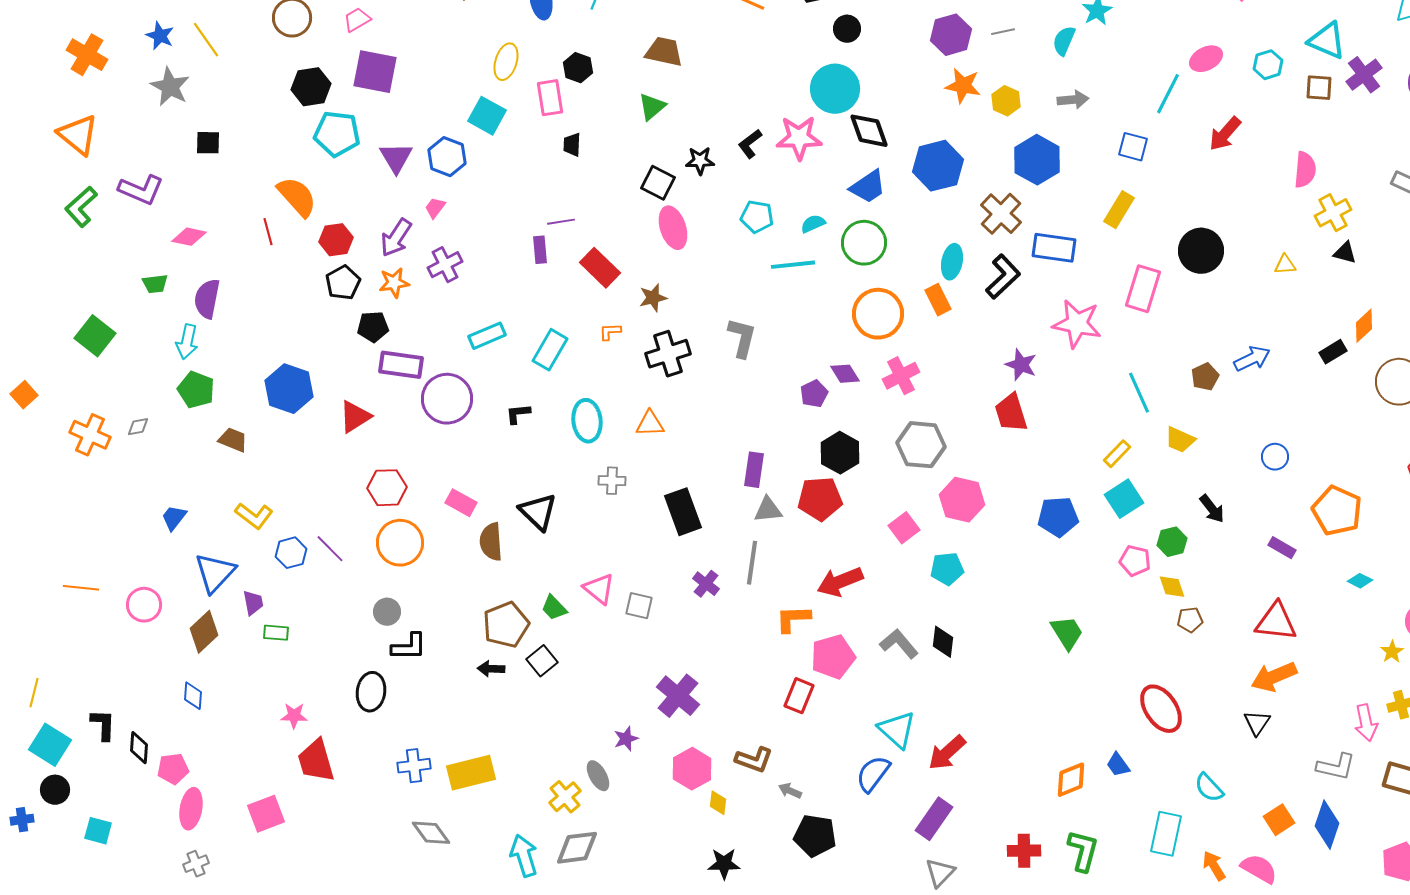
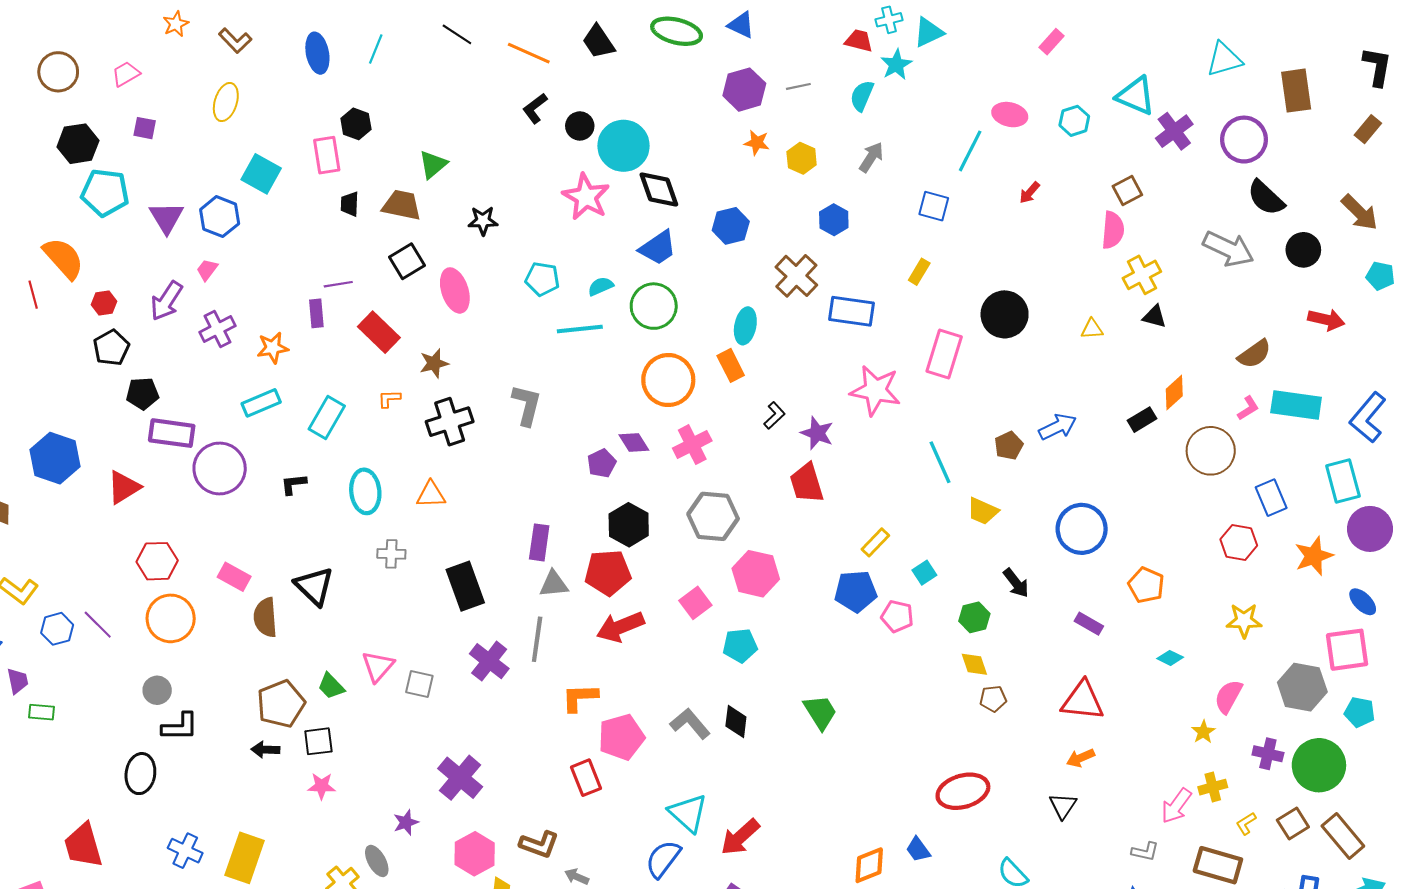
black circle: (847, 29) -> (580, 126), moved
brown trapezoid: (664, 52) -> (402, 205), moved
pink ellipse: (1206, 59) -> (1010, 115), turned 40
yellow ellipse: (506, 62) -> (226, 102), moved
purple square: (375, 72) -> (145, 128), size x0.5
orange star: (963, 86) -> (757, 143), size x0.7
brown square: (1319, 88) -> (1127, 191), moved, turned -32
gray arrow: (1073, 100) -> (871, 157), turned -52
red arrow: (1225, 134) -> (1030, 193), size x0.6
pink star: (799, 138) -> (586, 197), turned 30
black L-shape: (750, 144) -> (535, 108), moved
blue hexagon: (1037, 160) -> (834, 220), size x0.6
blue hexagon: (938, 166) -> (731, 226), size x0.7
black square: (658, 183) -> (407, 261), moved, turned 32
yellow rectangle: (1119, 210) -> (919, 272), size x0.7
red hexagon: (336, 240) -> (104, 303), size x0.7
black L-shape: (1003, 277) -> (774, 415), moved, size x0.6
orange star: (394, 283) -> (273, 348), moved
yellow rectangle: (1117, 454) -> (875, 542), moved
blue circle: (1275, 457) -> (1082, 529), size x1.8
cyan square: (1124, 499) -> (924, 573), size x0.6
orange pentagon: (1337, 511) -> (1146, 585), size x0.7
pink pentagon: (1135, 561) -> (897, 616), moved
red arrow: (840, 582) -> (620, 627), moved
purple cross: (706, 584) -> (489, 661), size x1.4
pink triangle: (599, 589) -> (378, 666), turned 32
green trapezoid: (1067, 633) -> (820, 712), moved
black square: (542, 661) -> (318, 741), turned 32
orange arrow: (1274, 677) -> (1081, 758), size x0.6
red rectangle: (799, 696) -> (586, 778), turned -44
red ellipse: (1161, 709) -> (963, 791), turned -72
pink star: (294, 716) -> (322, 786), moved
pink arrow: (1366, 723) -> (1176, 806), turned 48
blue cross: (414, 766) -> (185, 851), turned 32
gray L-shape: (1336, 767) -> (1145, 852), size x0.7
yellow rectangle: (471, 773) -> (245, 858), turned -57

